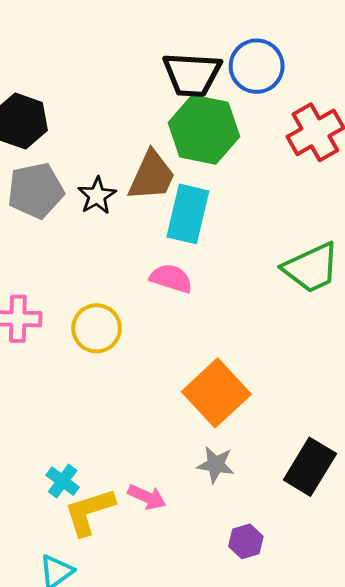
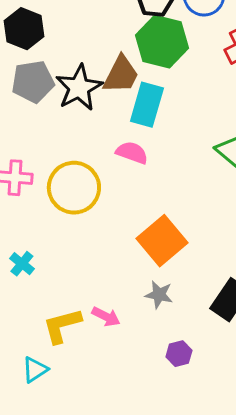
black star: (97, 196) -> (79, 88), size x1.6
yellow circle: (97, 328) -> (74, 188), size x1.4
cyan cross: (63, 481) -> (22, 264), moved

